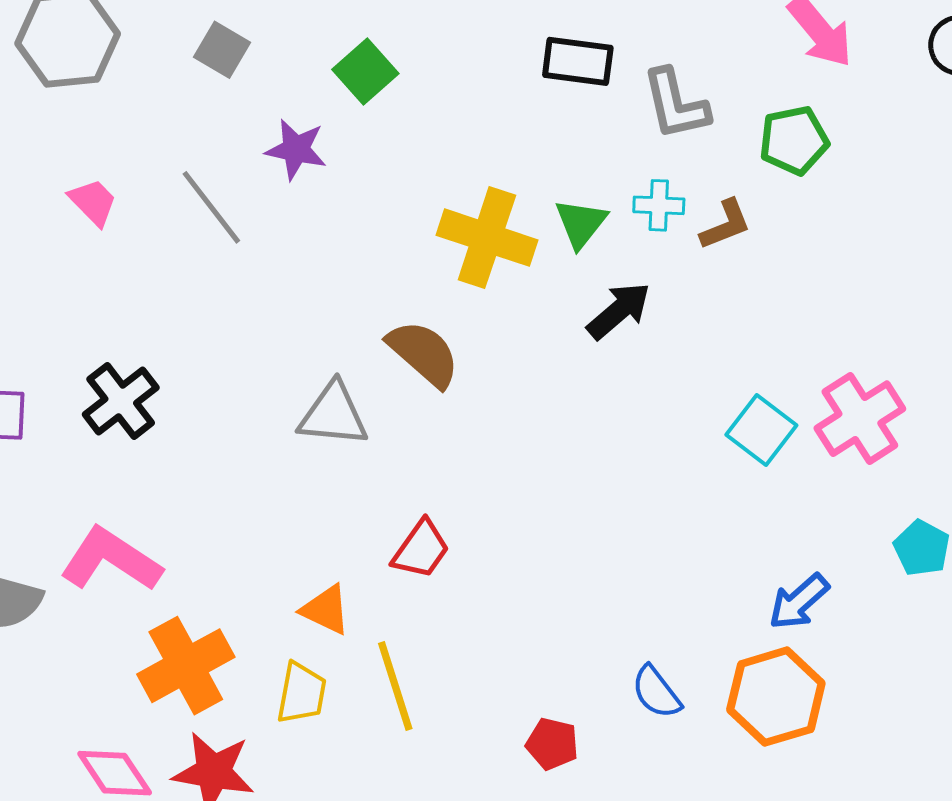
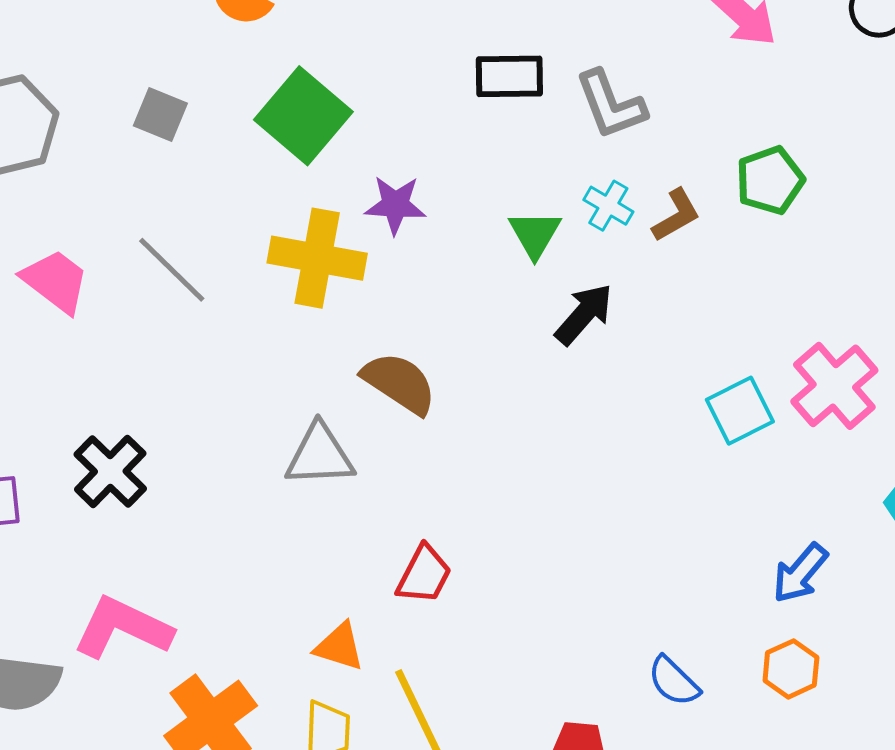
green square: (365, 71) -> (303, 116), size x1.5
green pentagon: (794, 140) -> (770, 180), moved
purple star: (296, 149) -> (395, 205), moved
pink trapezoid: (93, 202) -> (56, 281), size x1.4
cyan cross: (659, 205) -> (608, 206), turned 36
yellow cross: (487, 238) -> (317, 258), moved
cyan square: (761, 430) -> (740, 411), turned 34
orange hexagon: (776, 697) -> (791, 669), size x0.6

